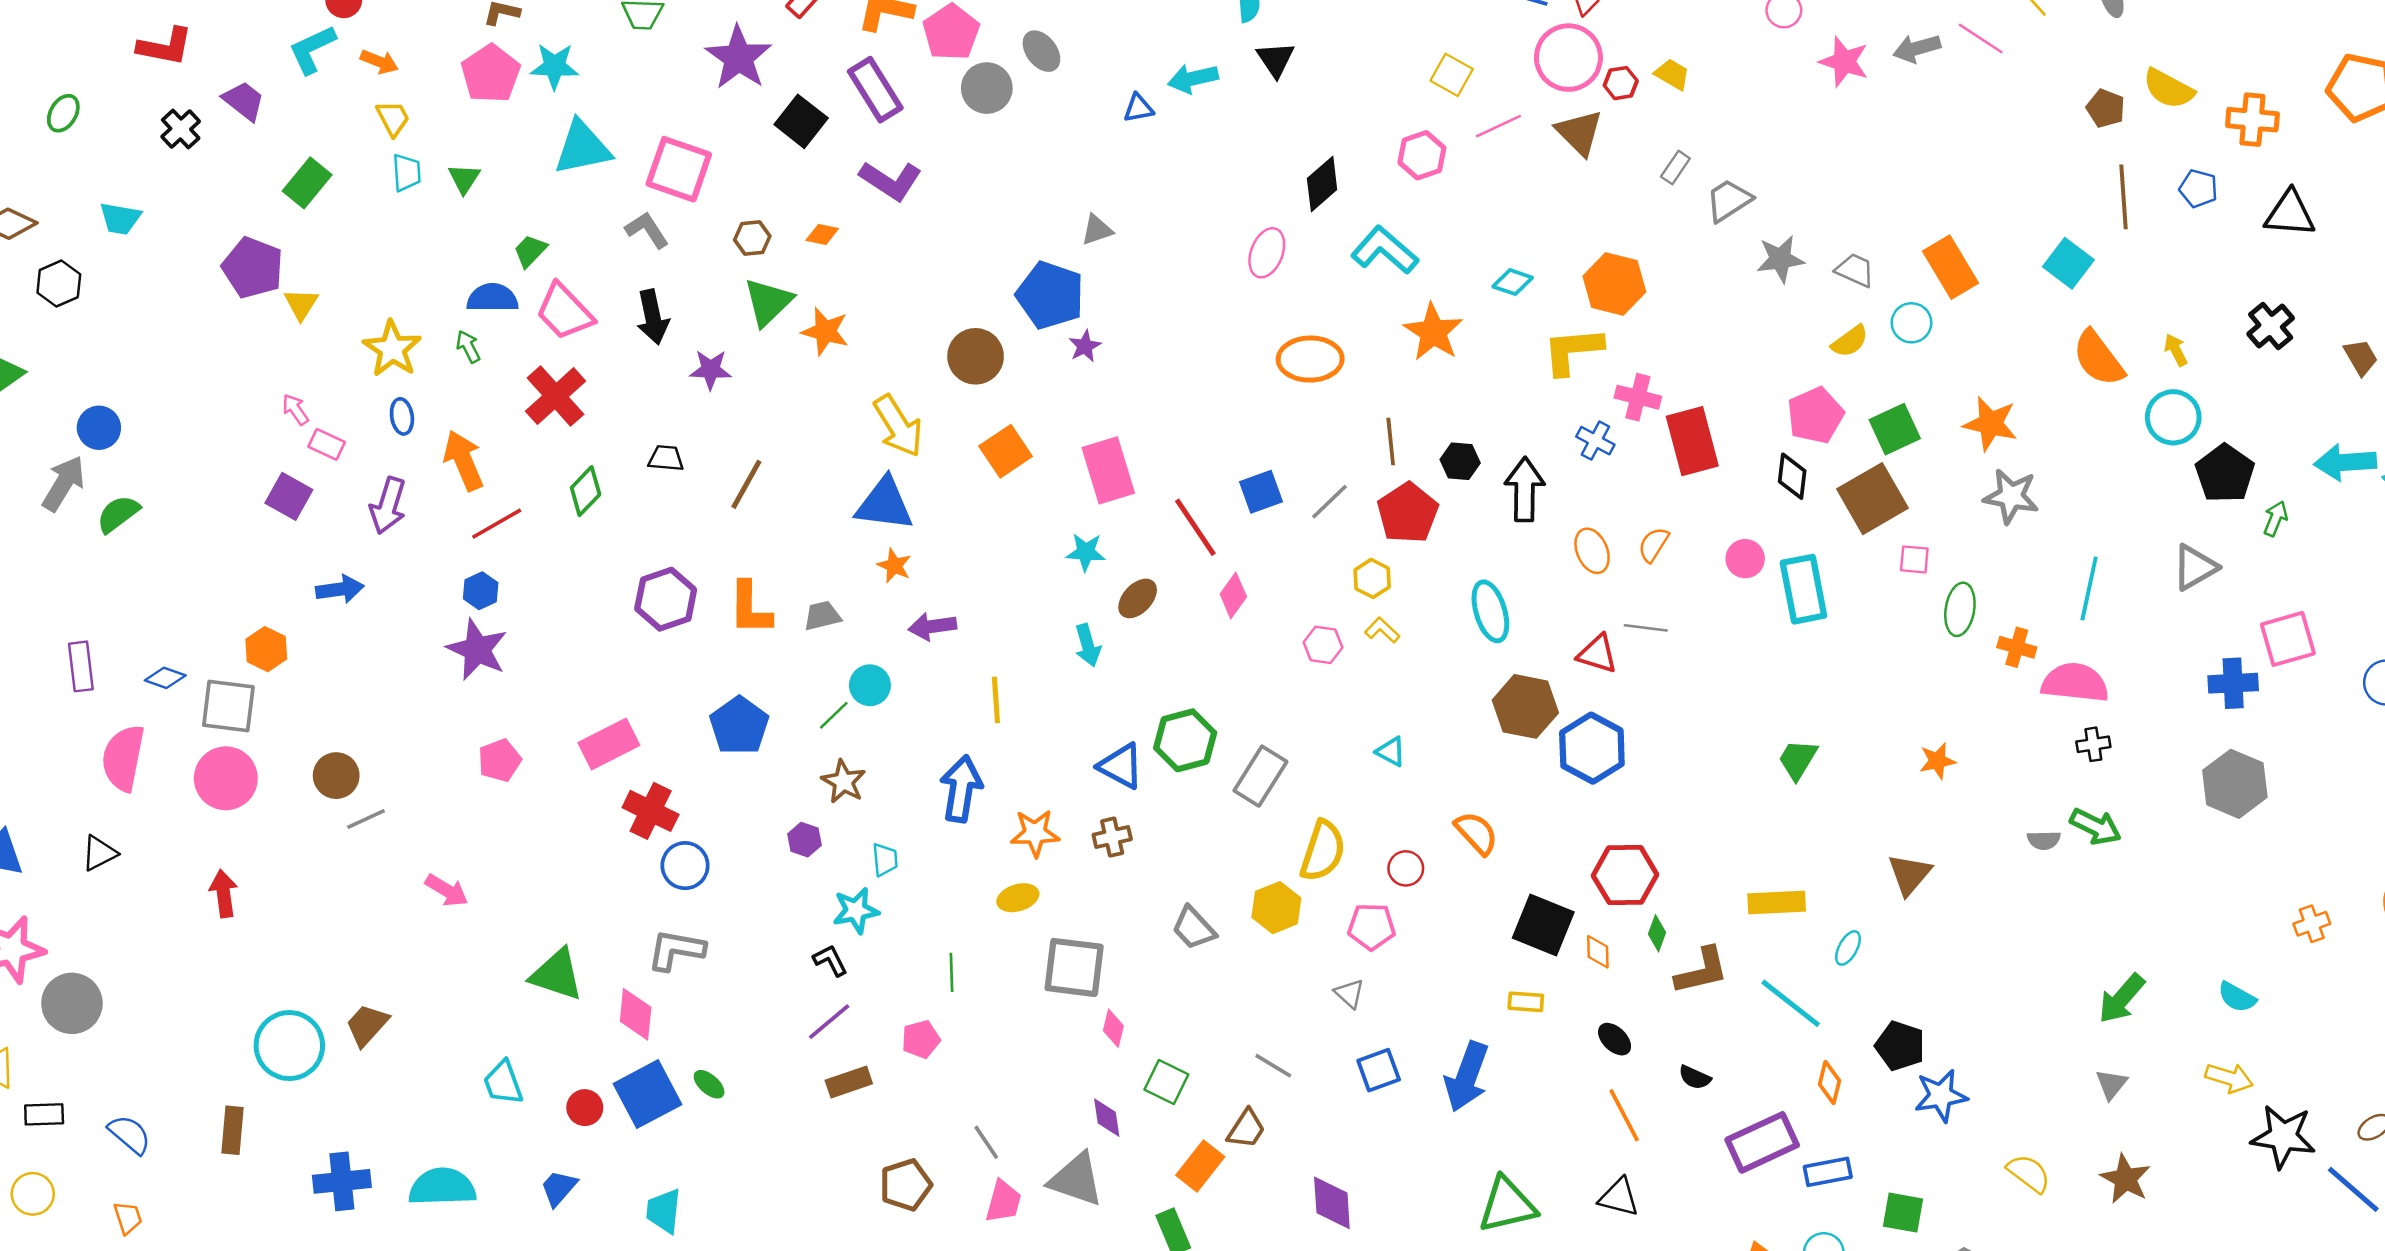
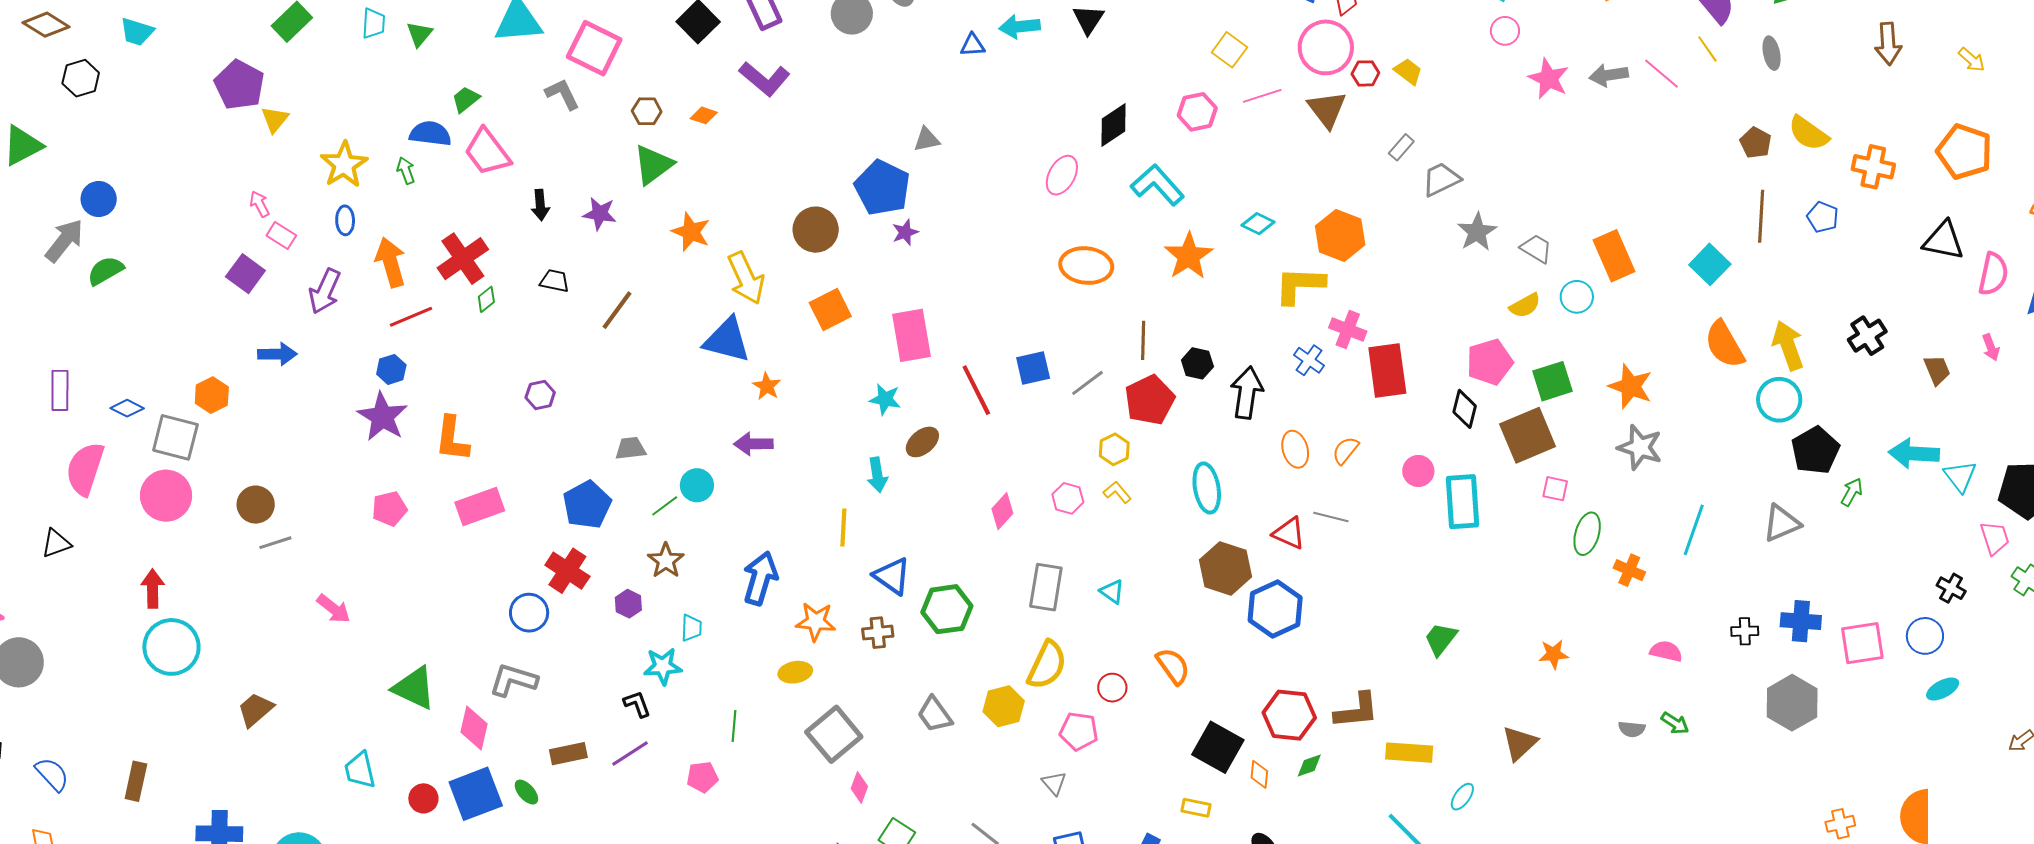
black triangle: (2290, 214) -> (1944, 241), moved
gray star: (1780, 259) -> (1477, 232), turned -30
black arrow: (653, 317) -> (540, 205), moved, size x0.7
orange star: (825, 331) -> (691, 232), moved
yellow arrow: (2176, 350) -> (1788, 345), size x1.8
red cross: (556, 396) -> (463, 259), moved
green diamond: (586, 491) -> (486, 299), size x0.7
orange star: (894, 566) -> (767, 386), moved
pink diamond: (1233, 595) -> (1002, 511), moved
purple hexagon: (666, 599) -> (540, 395), size x0.6
orange L-shape: (750, 608) -> (452, 439), moved
gray trapezoid: (822, 616) -> (630, 448), moved
pink square: (2288, 639) -> (1862, 643), moved
pink semicircle: (2075, 683) -> (1666, 651), moved, size x0.6
yellow line: (996, 700) -> (843, 528), moved
green hexagon: (1185, 740) -> (947, 609), moved
black cross: (2093, 744) -> (1745, 631), moved
gray rectangle: (1260, 776) -> (1046, 587), moved, turned -30
red cross: (651, 811) -> (567, 571), moved
green arrow: (2095, 826) -> (1675, 723), size x0.7
green diamond: (1657, 933) -> (1309, 765), turned 44
gray square: (1074, 967) -> (834, 734), turned 36
brown L-shape: (1702, 971) -> (1357, 711), moved
cyan circle: (289, 1046) -> (171, 647), moved
brown rectangle: (849, 1082) -> (568, 754), moved

